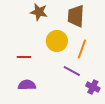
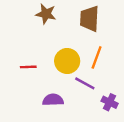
yellow circle: (57, 41) -> (67, 61), moved
purple semicircle: (27, 85) -> (53, 100), moved

